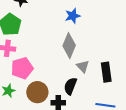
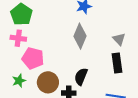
gray triangle: (83, 66) -> (119, 39), moved
pink pentagon: (22, 68) -> (33, 58), turned 30

